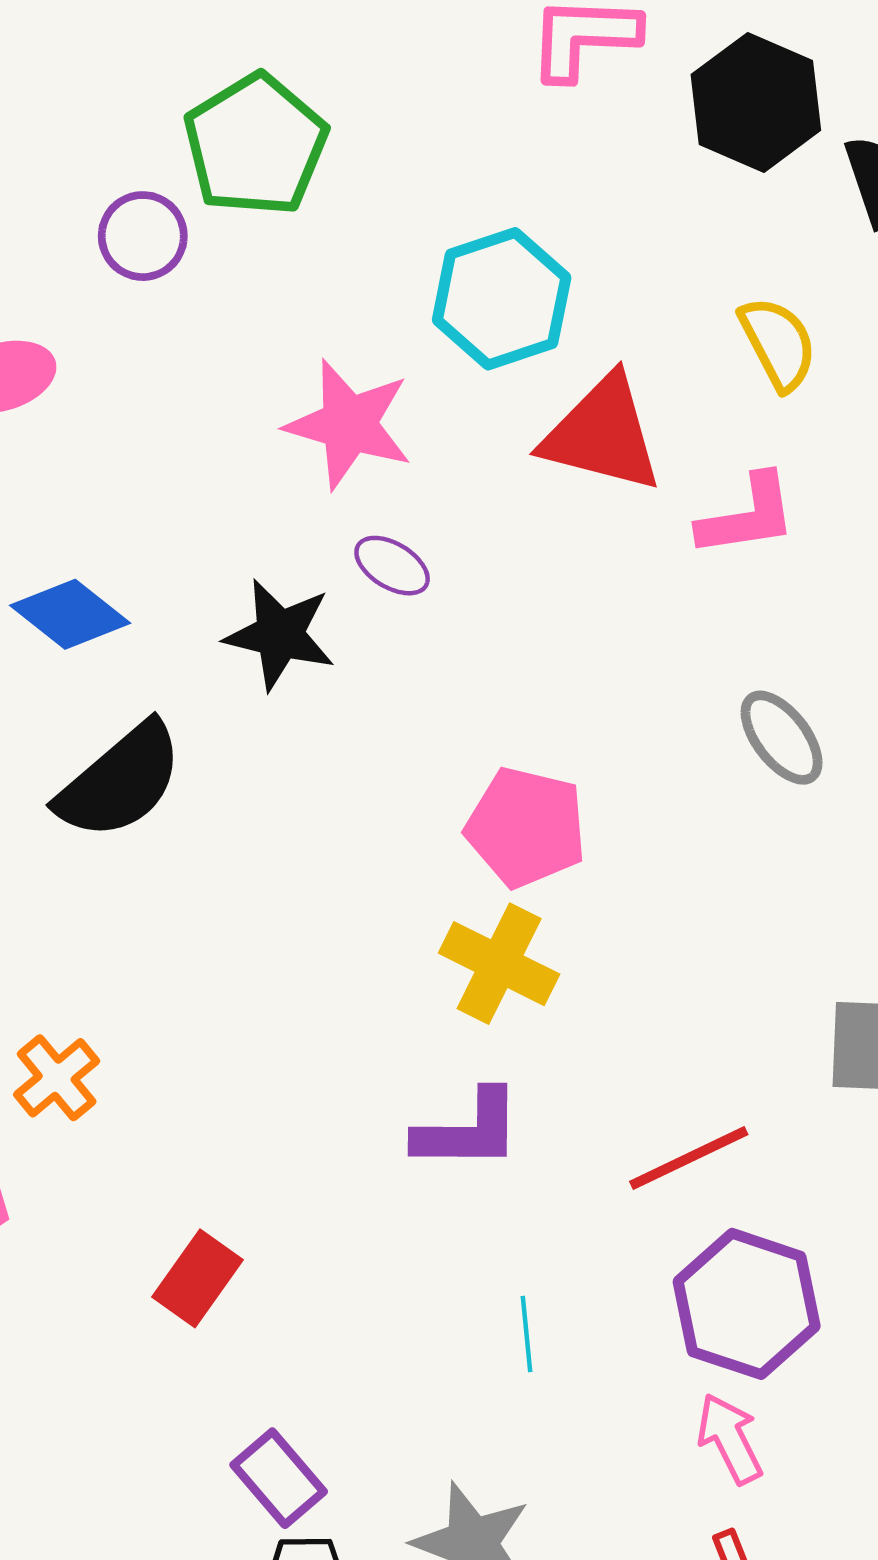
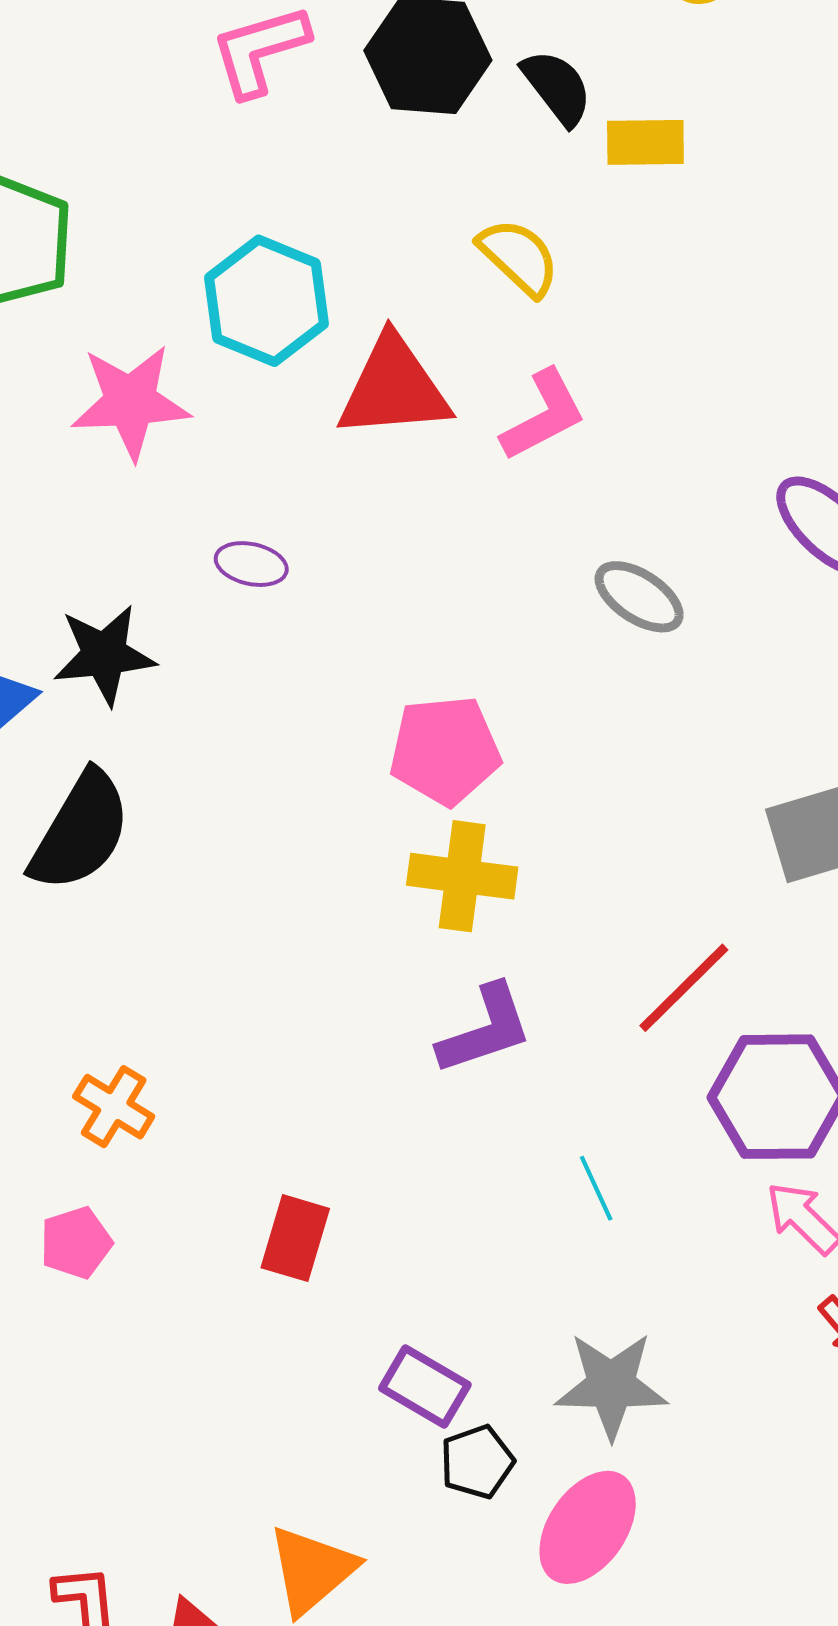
pink star: (349, 424) -> (130, 402), moved
black star: (280, 635) -> (104, 655), moved

